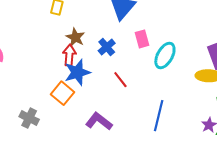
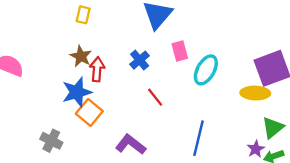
brown star: (75, 37) -> (81, 56), moved
blue star: (77, 72) -> (77, 92), moved

